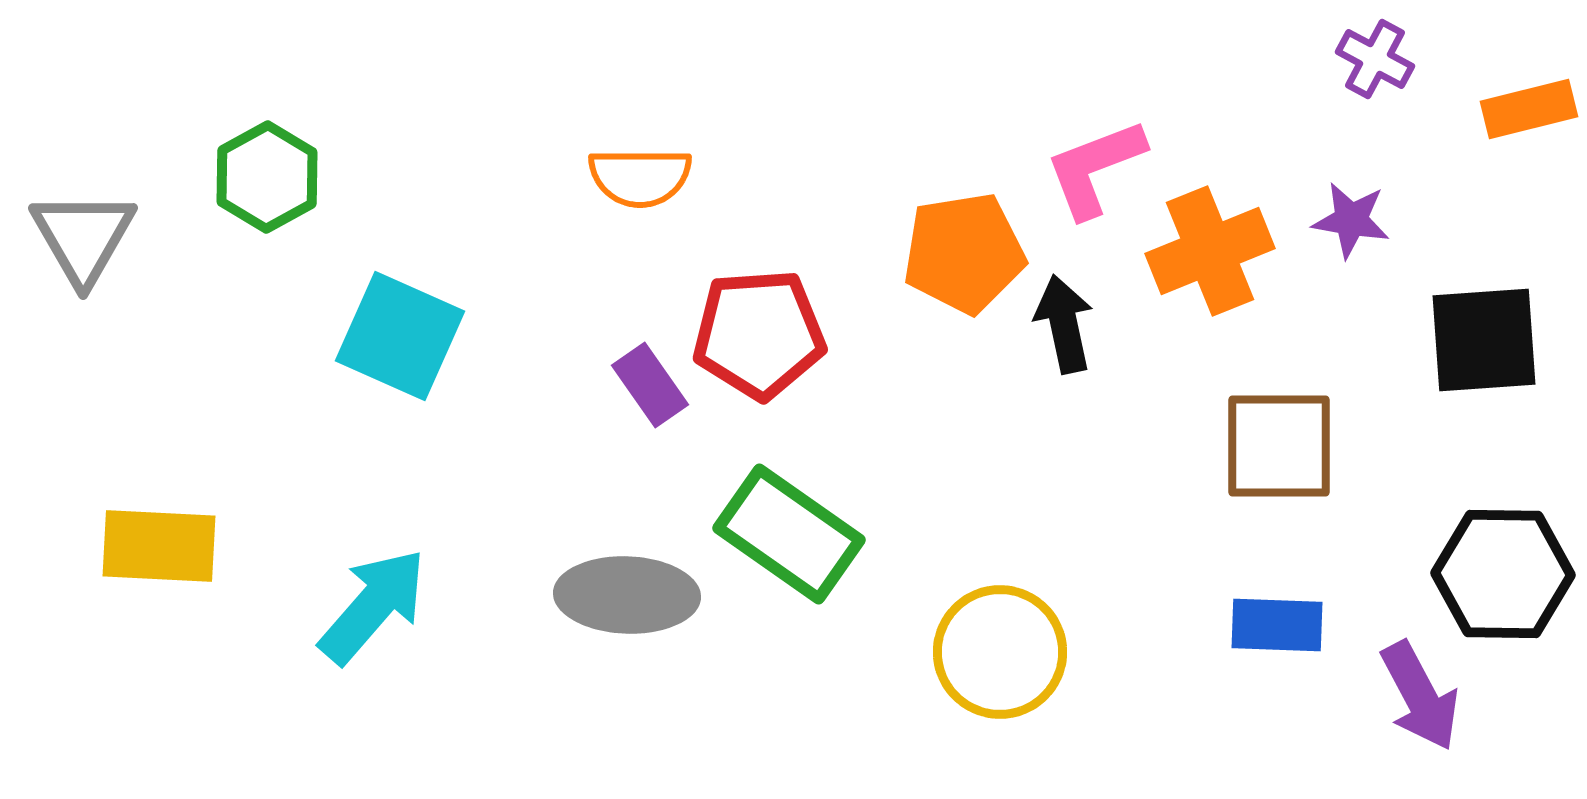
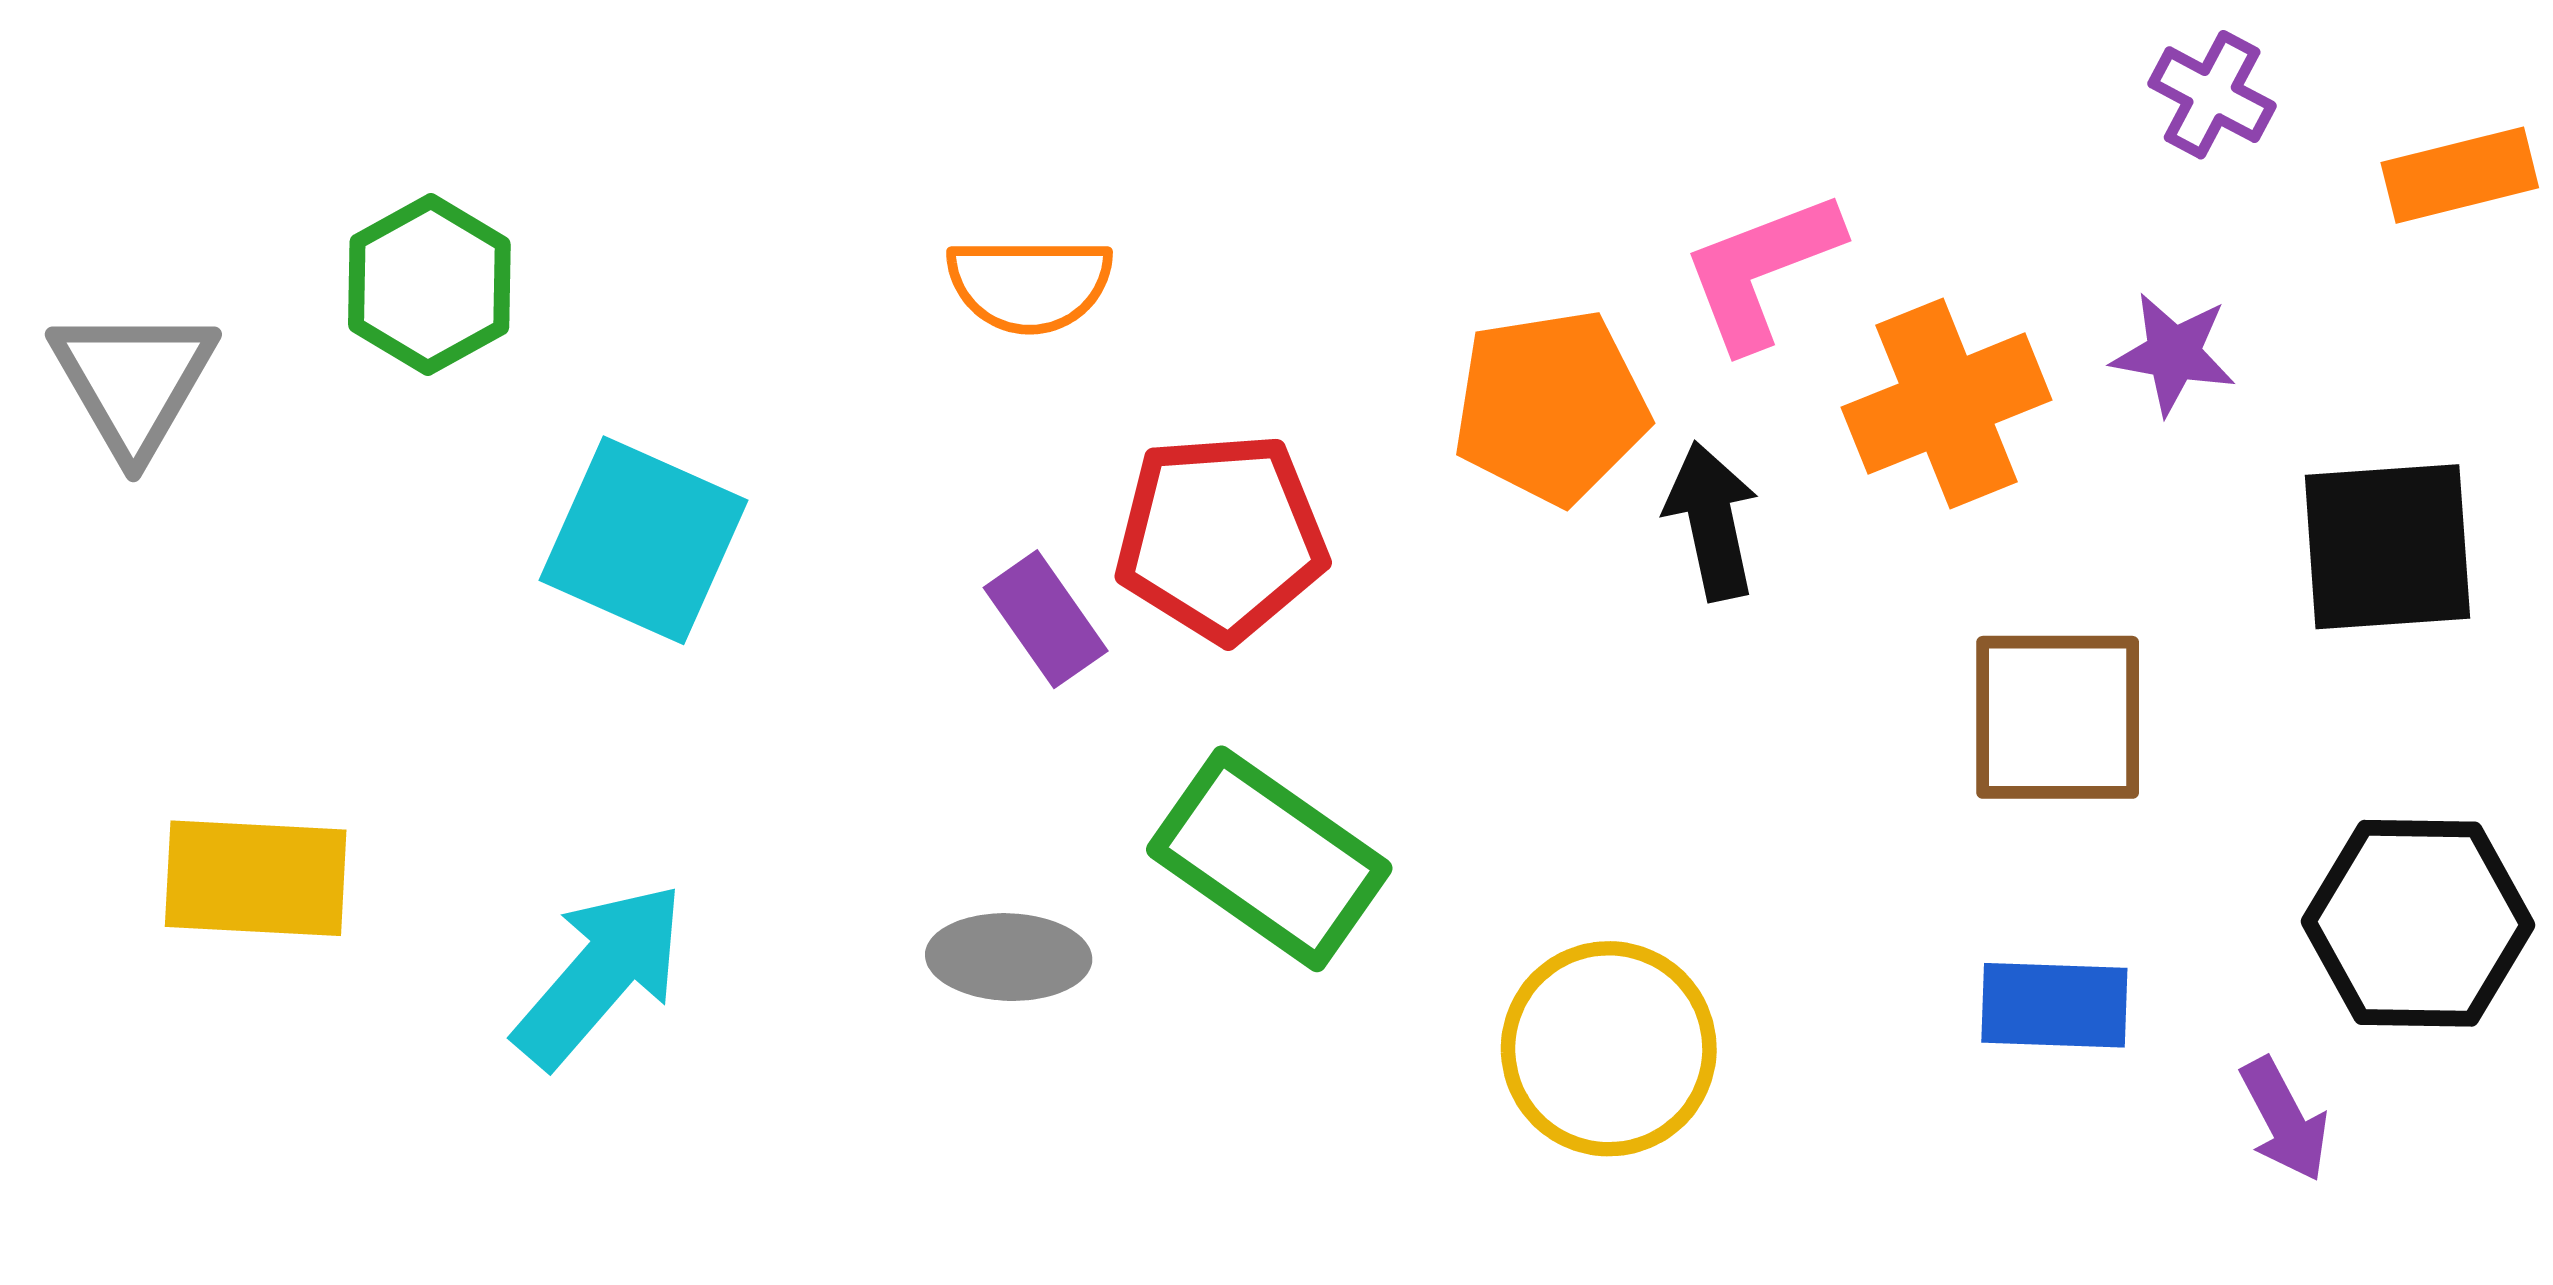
gray ellipse: (627, 595) -> (1009, 957), size x0.7
purple arrow: (1420, 696) -> (2284, 1120), size x0.7

